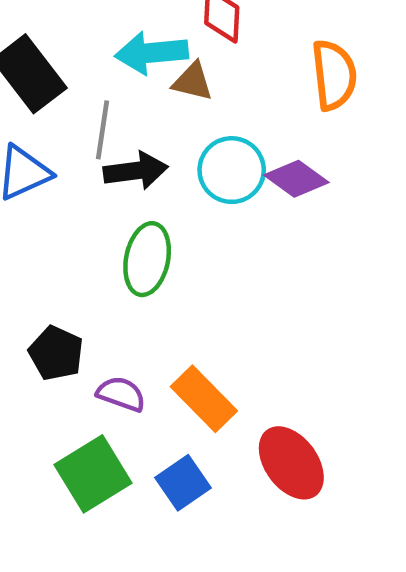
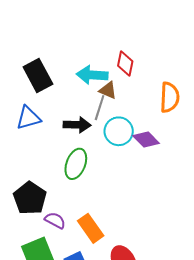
gray line: (103, 130) -> (100, 108), moved
black pentagon: (56, 353) -> (30, 198), size x1.4

